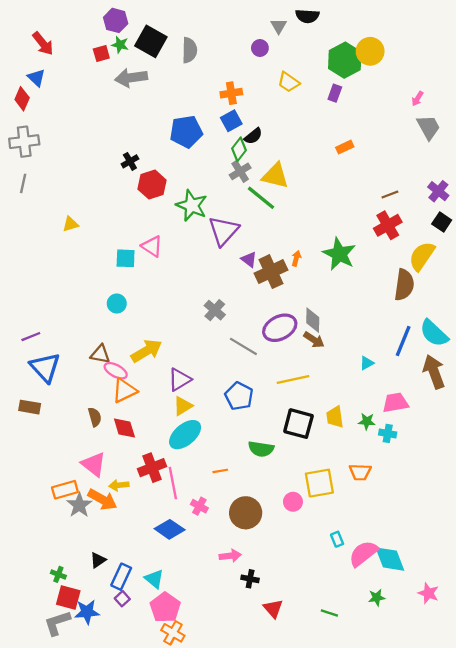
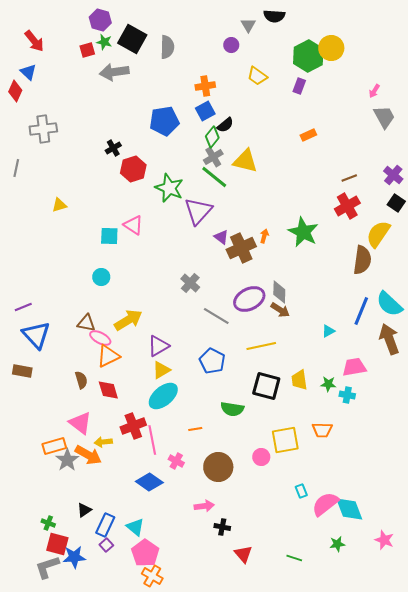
gray cross: (24, 142) -> (43, 129), moved
green line: (261, 198) -> (214, 177), moved

